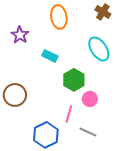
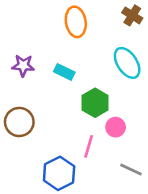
purple star: (20, 35) -> (23, 65), moved, turned -30
gray line: (88, 132) -> (131, 170), moved

